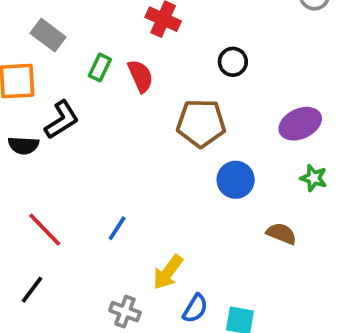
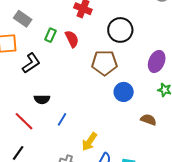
black circle: (233, 62) -> (120, 30), size x1.6
purple ellipse: (300, 124) -> (157, 61), turned -40
black semicircle: (23, 145) -> (42, 99), moved

